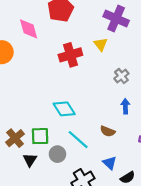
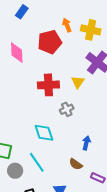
gray cross: (121, 76) -> (67, 109), moved
cyan diamond: (64, 109) -> (44, 133), moved
brown semicircle: (108, 131) -> (76, 164), moved

